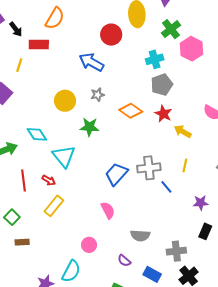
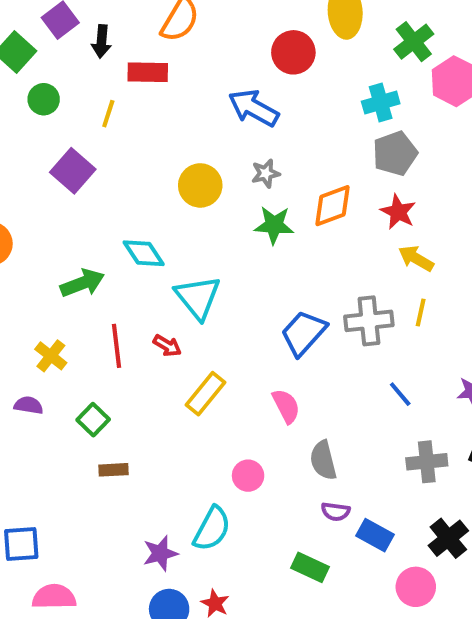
black arrow: (16, 29) -> (101, 41), turned 42
orange diamond: (131, 111) -> (332, 206), turned -55
green star: (89, 127) -> (274, 225), moved
yellow arrow: (183, 131) -> (416, 258), moved
yellow line: (185, 165) -> (421, 313), moved
blue line: (166, 187) -> (400, 394), moved
yellow rectangle: (54, 206) -> (206, 394), moved
gray semicircle: (140, 235) -> (323, 460), moved, turned 72
gray cross: (176, 251) -> (427, 462), moved
purple semicircle: (124, 261) -> (336, 512), moved, turned -32

